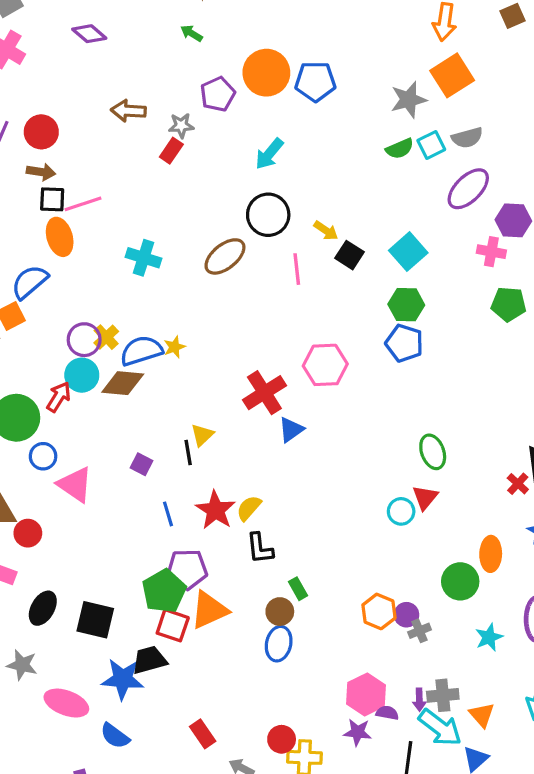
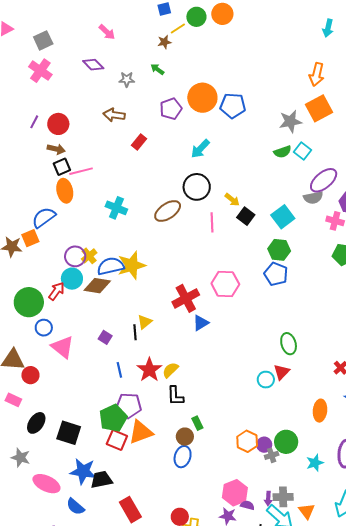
gray star: (181, 126) -> (127, 79), moved
gray semicircle: (467, 138) -> (313, 198), moved
cyan square: (431, 145) -> (302, 151), turned -30
black square: (52, 199) -> (62, 167), turned -30
yellow star: (174, 347) -> (132, 265), size x2.0
green circle: (460, 581) -> (286, 442), moved
black trapezoid: (149, 660) -> (101, 480), moved
red rectangle: (203, 734) -> (130, 510), size x1.4

